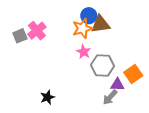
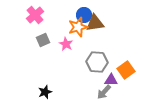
pink cross: (37, 31) -> (35, 15), moved
gray square: (20, 36) -> (43, 40), moved
pink star: (84, 52) -> (66, 44), moved

